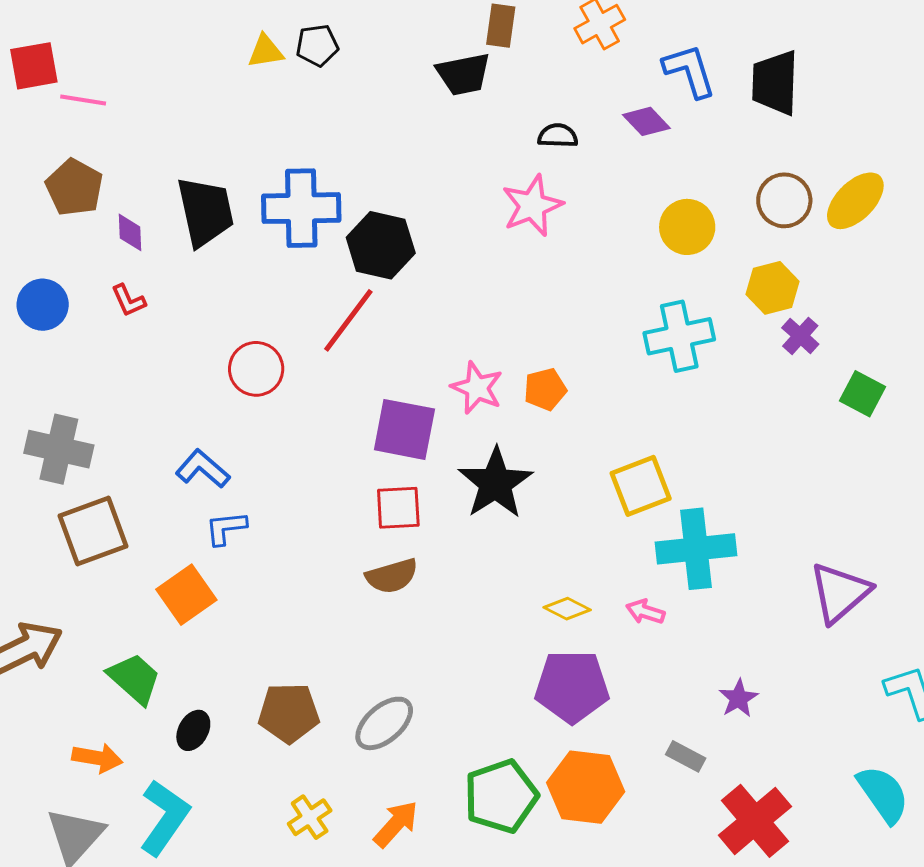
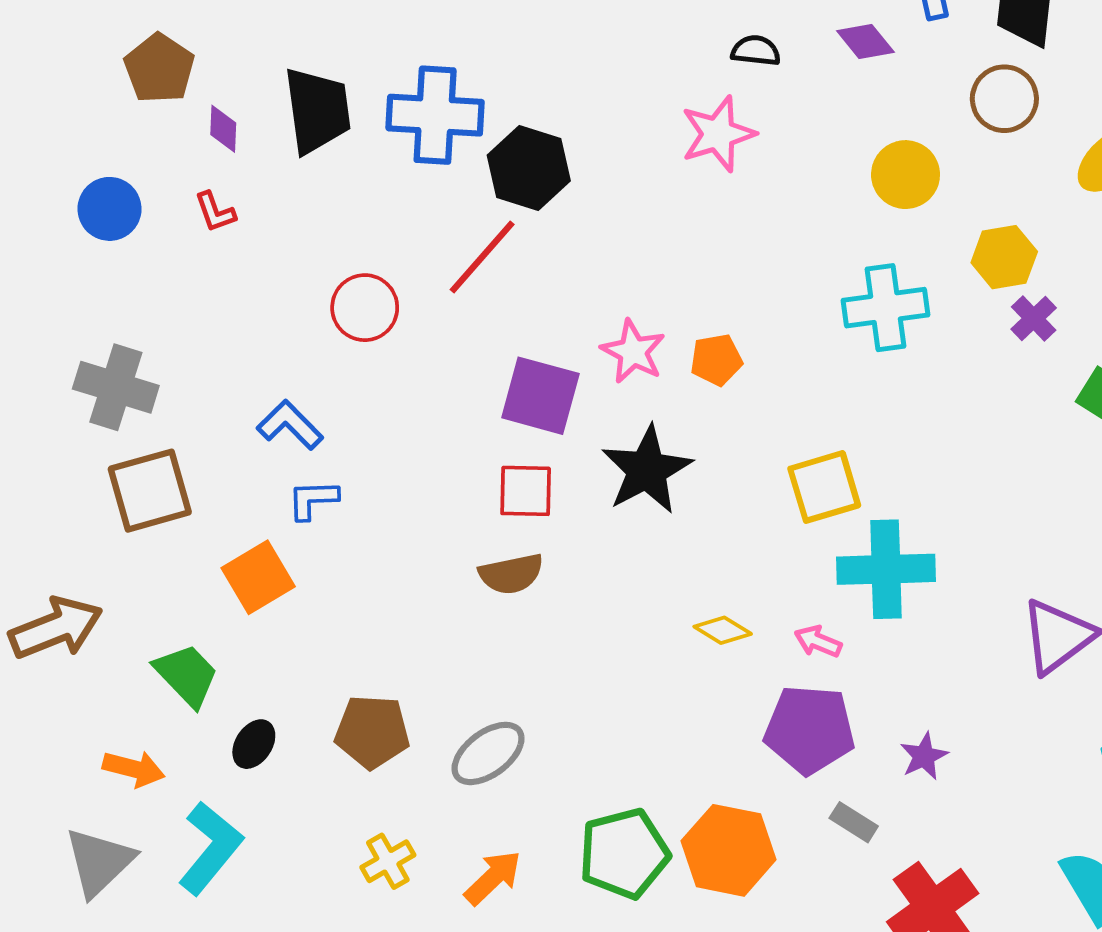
brown circle: (784, 200) -> (1004, 99), moved
purple pentagon: (572, 687) -> (810, 730), moved

